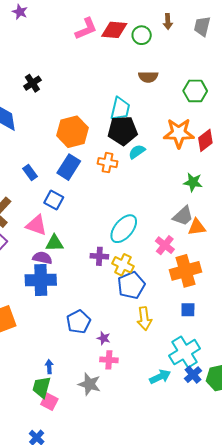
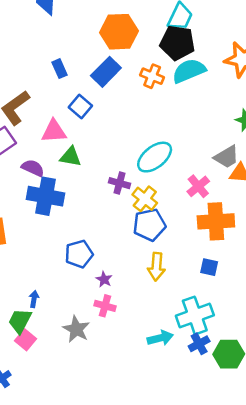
cyan semicircle: (137, 152) -> (189, 71), size x1.6
pink triangle: (36, 225) -> (54, 131), turned -35
purple semicircle: (42, 258) -> (33, 168), moved

